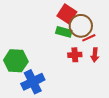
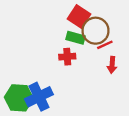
red cross: (75, 55) -> (67, 57), moved
green hexagon: (16, 61) -> (19, 98), moved

